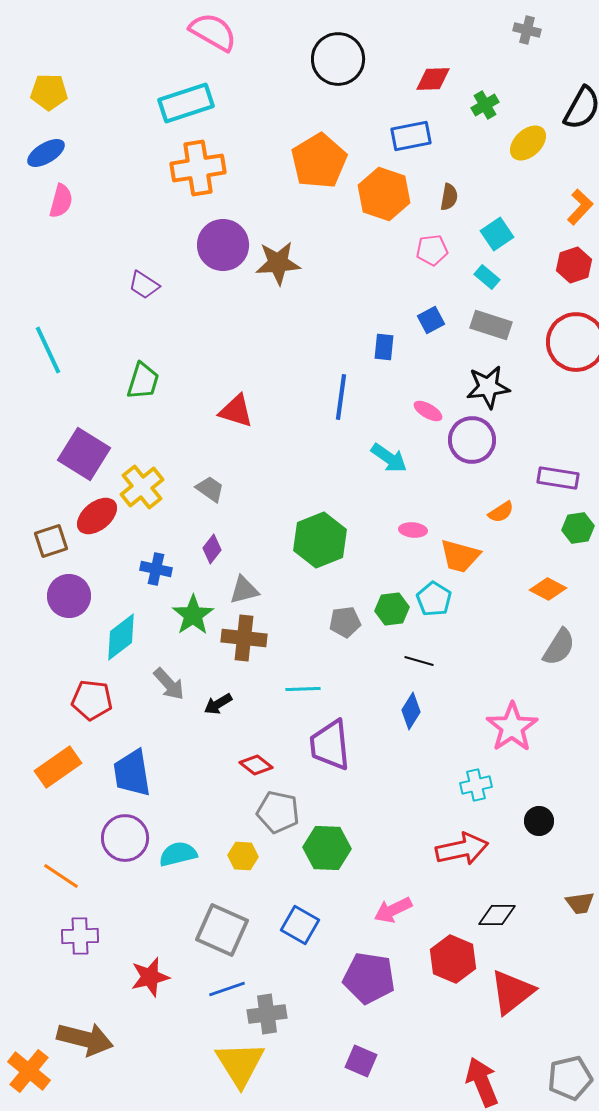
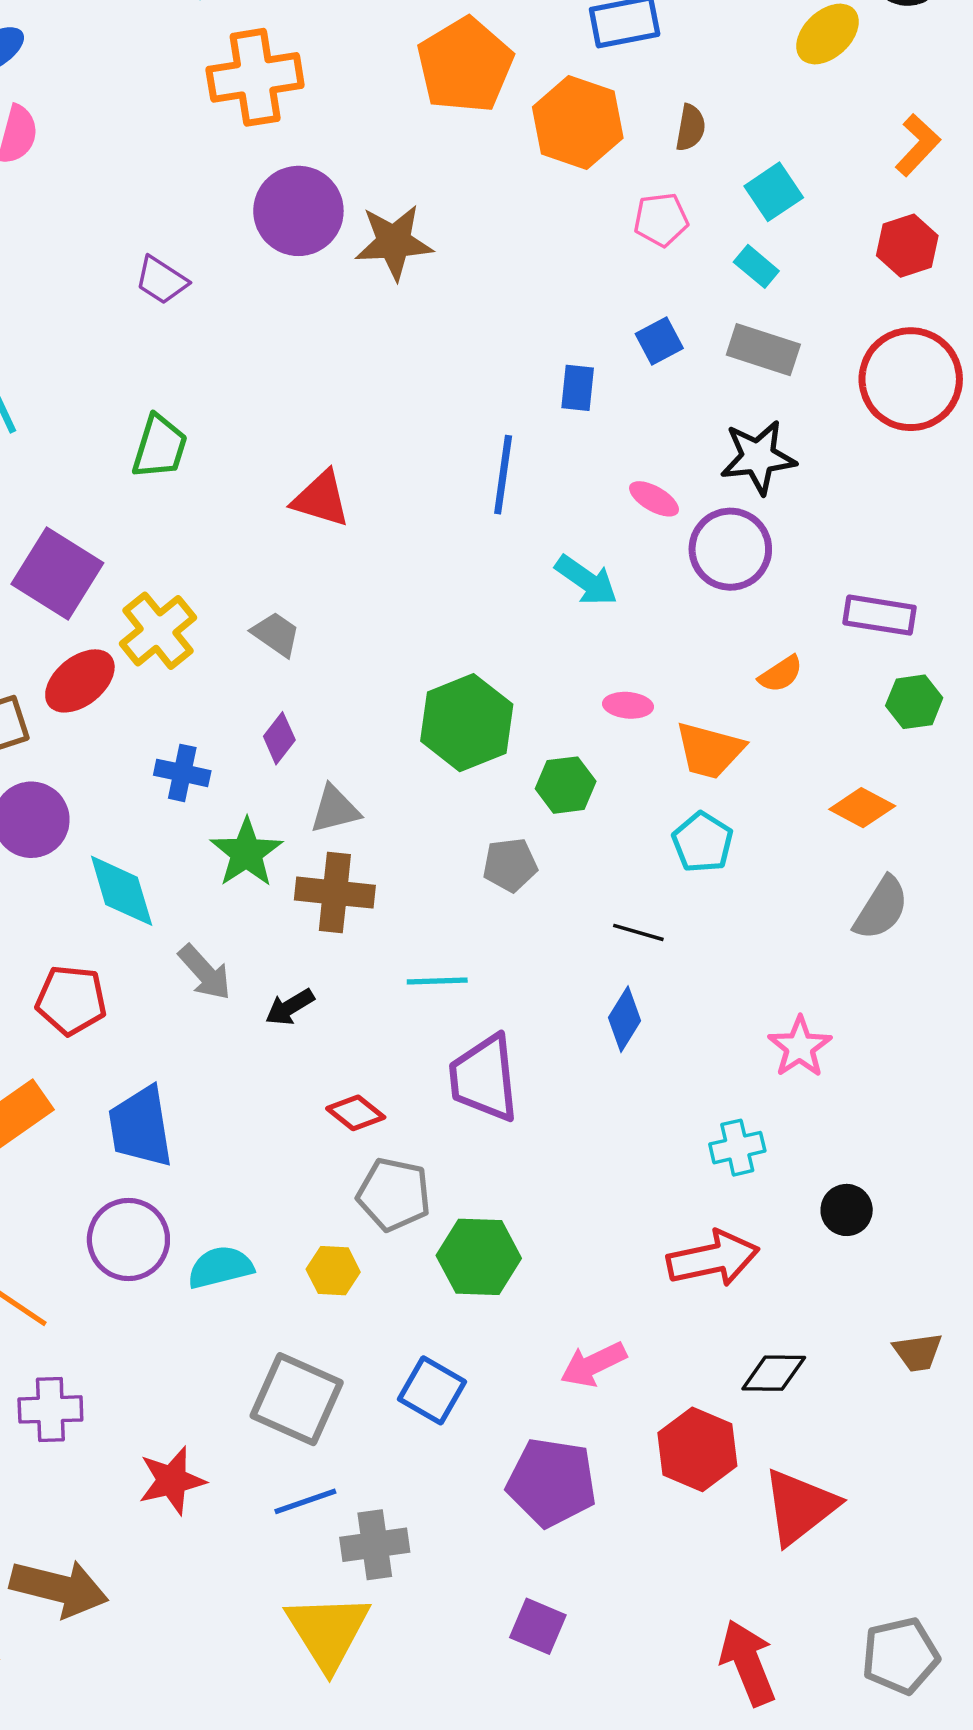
cyan pentagon: (434, 599) -> (703, 842), moved
green hexagon: (392, 609) -> (566, 785), moved
cyan diamond: (121, 637) -> (122, 891), turned -69
pink star: (512, 727) -> (800, 1047), size x0.7

